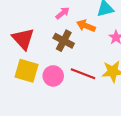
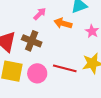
brown cross: (64, 41) -> (32, 41), moved

